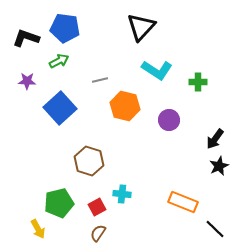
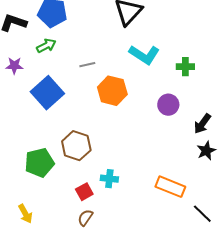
purple circle: (169, 120) -> (168, 105), moved
green pentagon: (59, 203) -> (39, 163), moved

